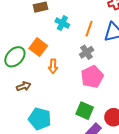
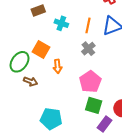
pink pentagon: (92, 77) -> (90, 82), moved
brown arrow: (24, 86) -> (30, 81), moved, turned 48

